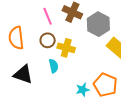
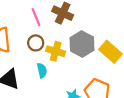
gray hexagon: (98, 24) -> (82, 44), moved

